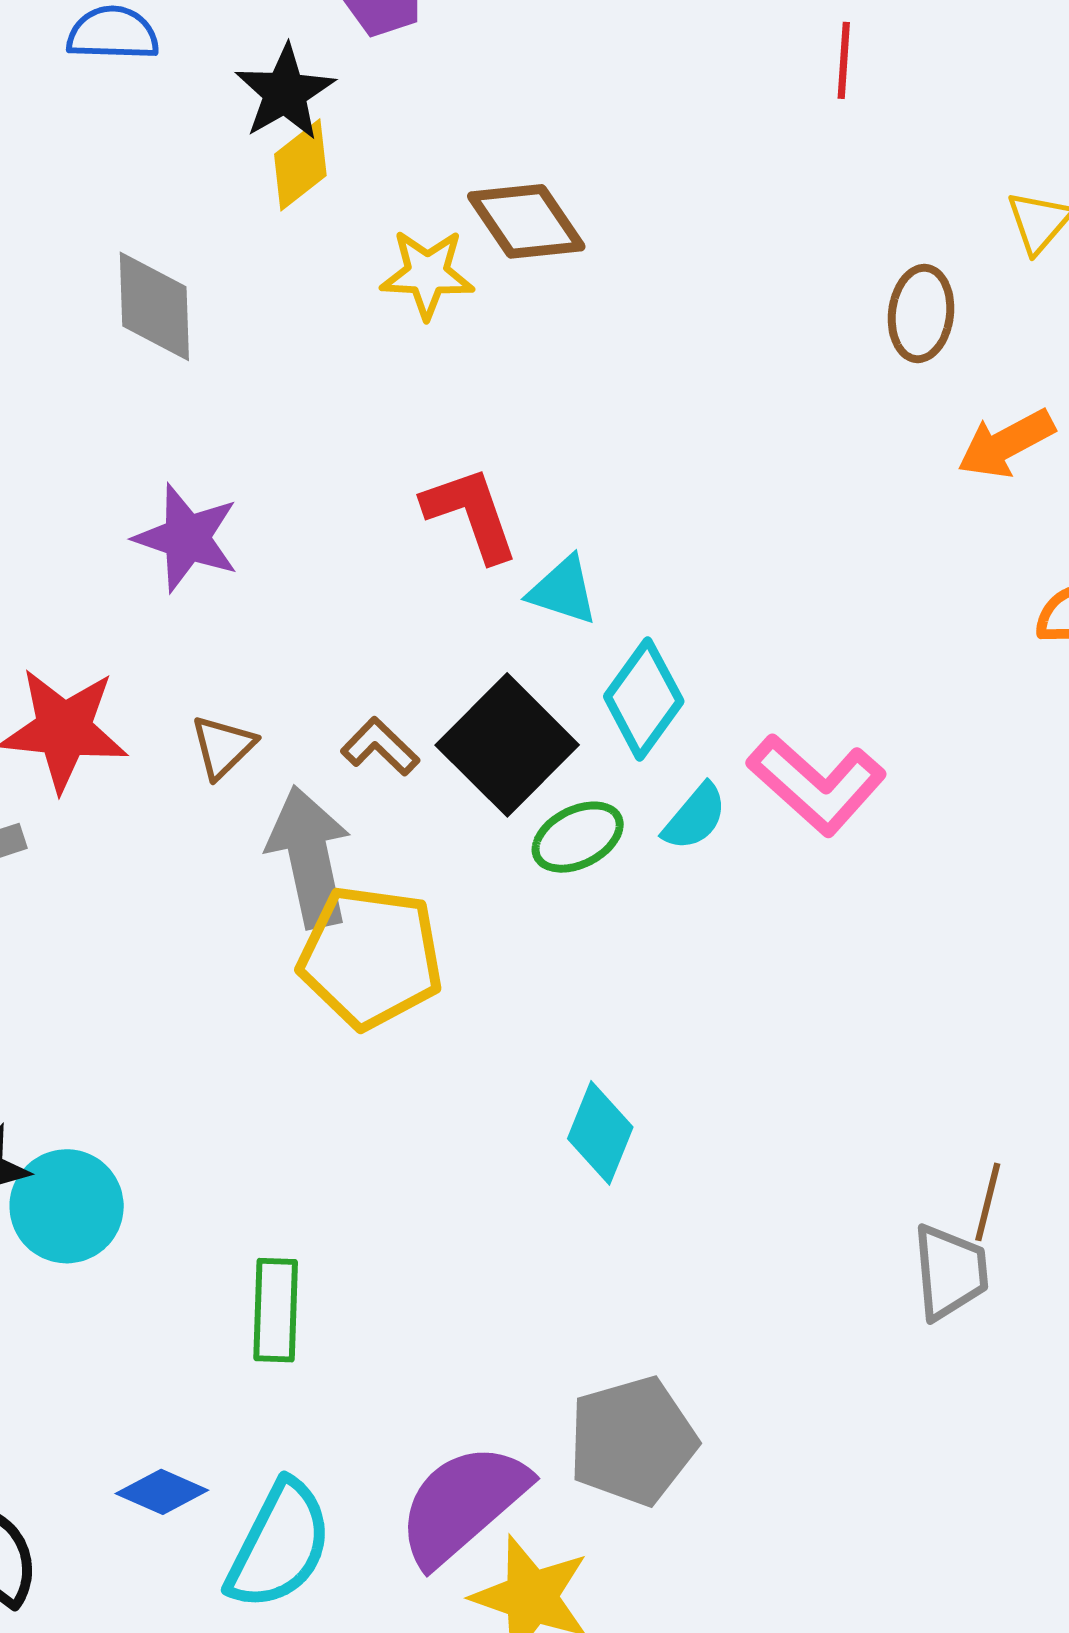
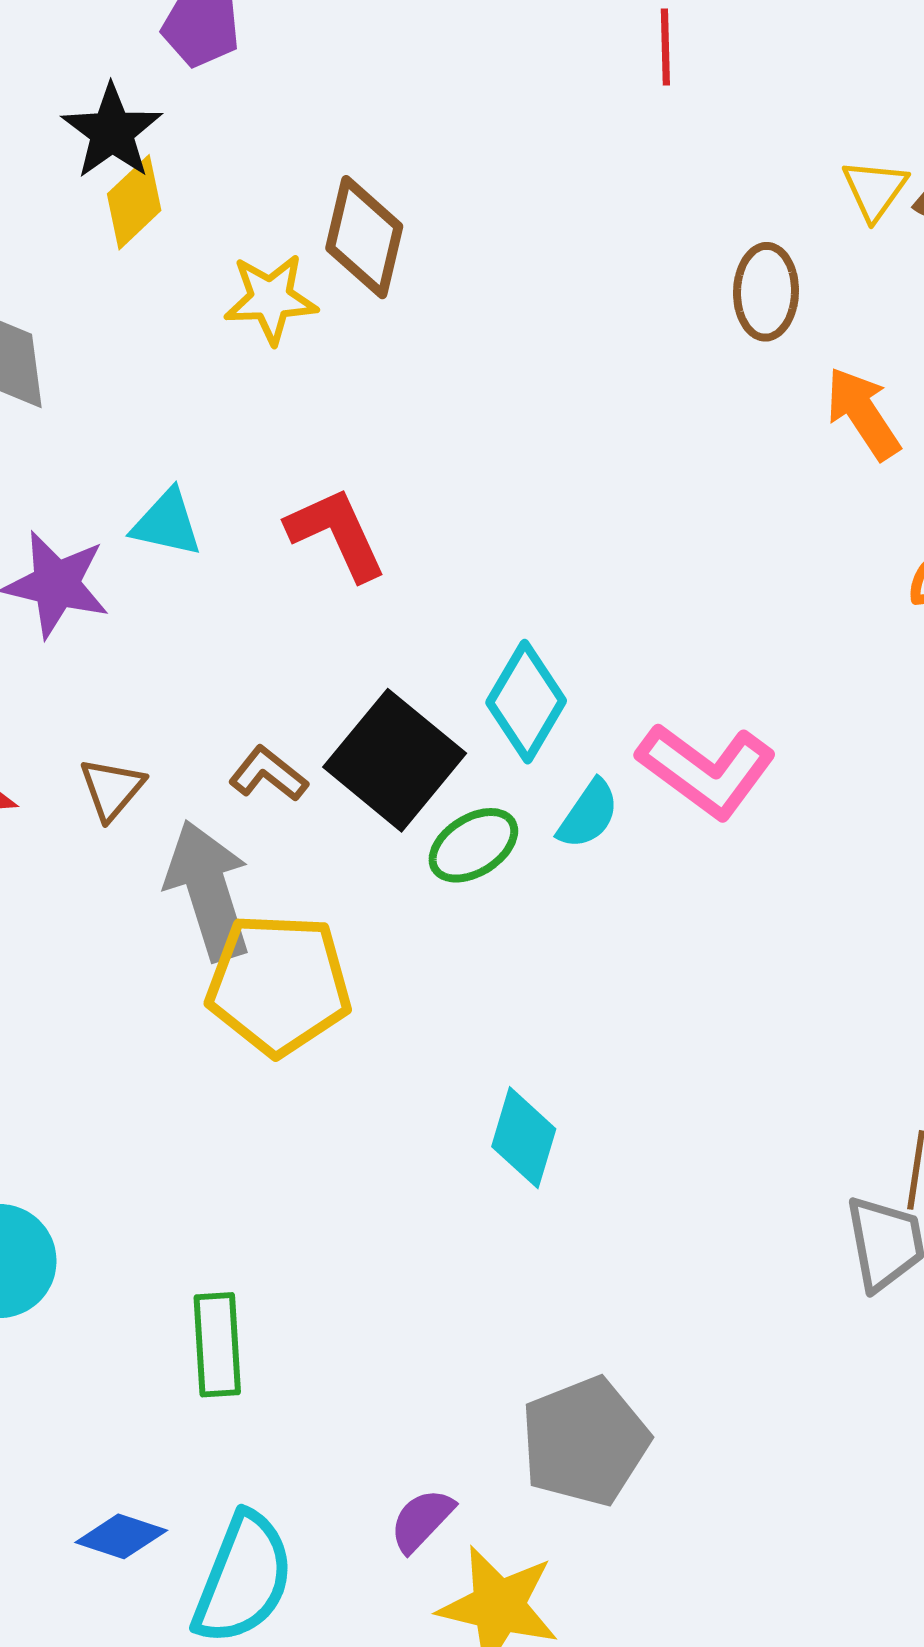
brown diamond: (526, 221) -> (364, 237), turned 53
orange arrow: (1006, 444) -> (863, 413), turned 90
cyan triangle: (563, 591) -> (167, 523), moved
purple semicircle: (463, 1504) -> (422, 1520), size x0.5

